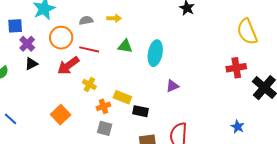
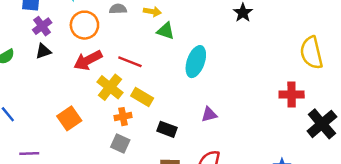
green triangle: (125, 46) -> (166, 31), moved
red line: (89, 49) -> (130, 62), moved
yellow cross: (89, 84) -> (110, 87), size x1.5
purple triangle: (172, 86) -> (209, 114), moved
yellow rectangle: (122, 97) -> (142, 97), moved

